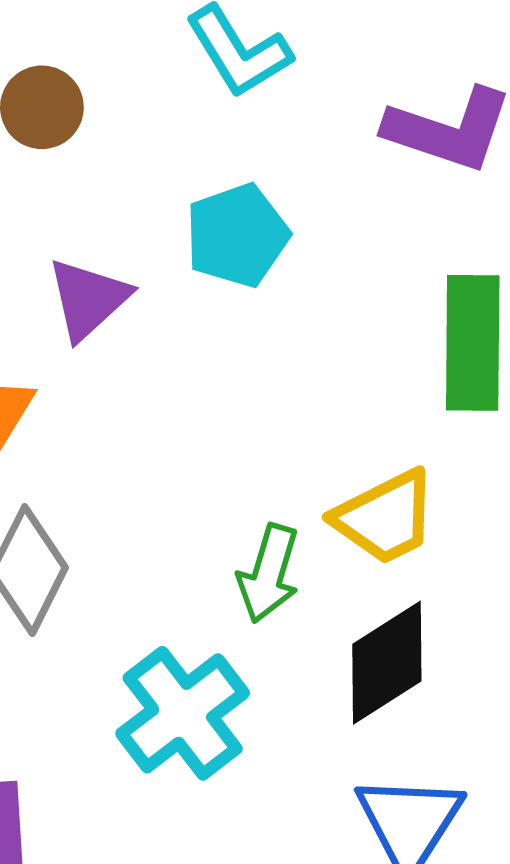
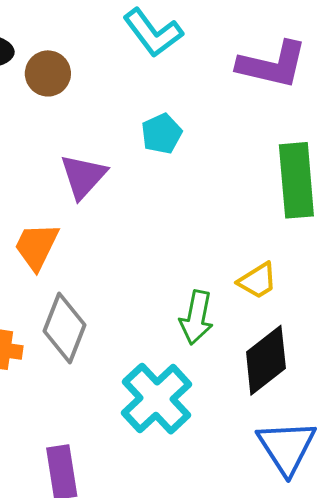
cyan pentagon: (237, 235) -> (162, 134), size x0.7
yellow trapezoid: (385, 517) -> (257, 281), size x0.7

